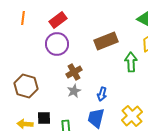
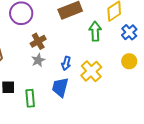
yellow cross: (132, 116) -> (91, 71), moved

